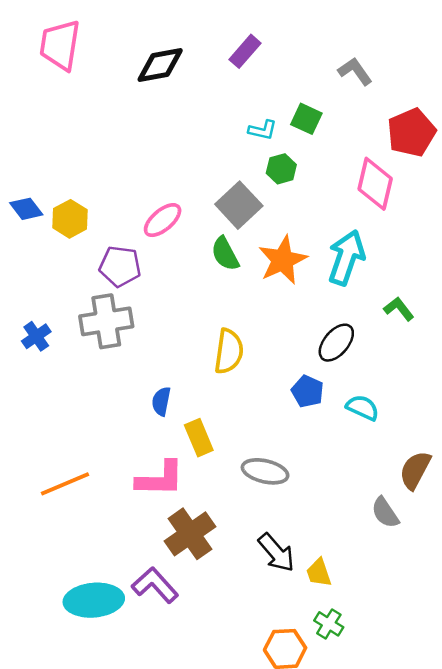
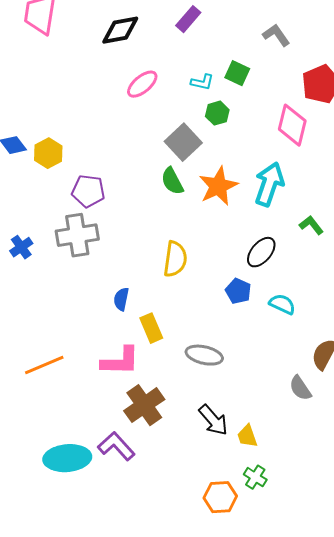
pink ellipse: (163, 220) -> (142, 84), moved

